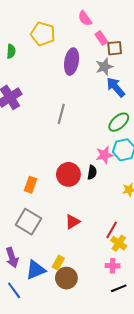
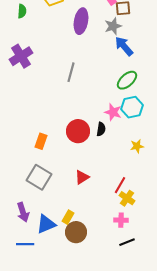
pink star: (104, 155) -> (113, 112), turned 30
blue line: (14, 290) -> (25, 244), turned -54

